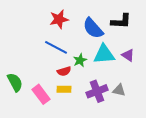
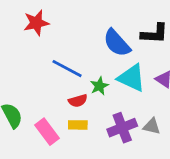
red star: (59, 19) -> (36, 23), moved
cyan triangle: (104, 54) -> (132, 78), turned 30

